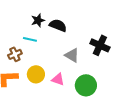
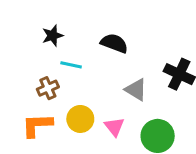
black star: (38, 20) -> (53, 36), moved
pink triangle: (58, 79) -> (114, 127), turned 32

